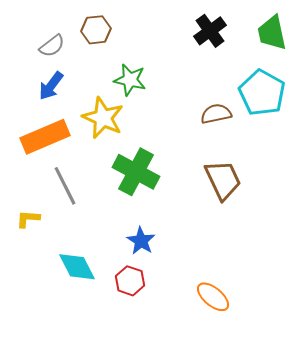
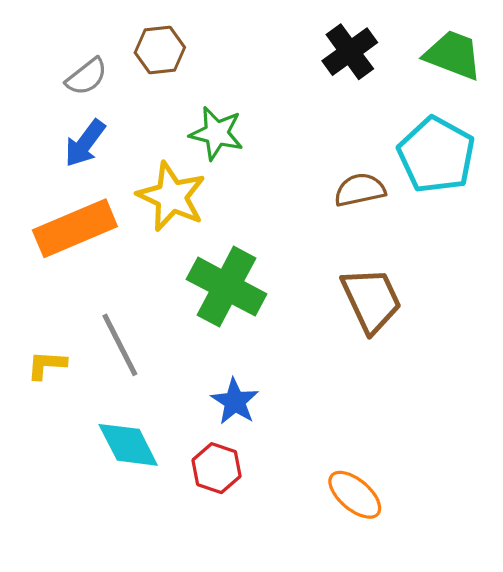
green trapezoid: (272, 33) -> (453, 55), turned 123
gray line: (65, 186) -> (120, 345), moved

